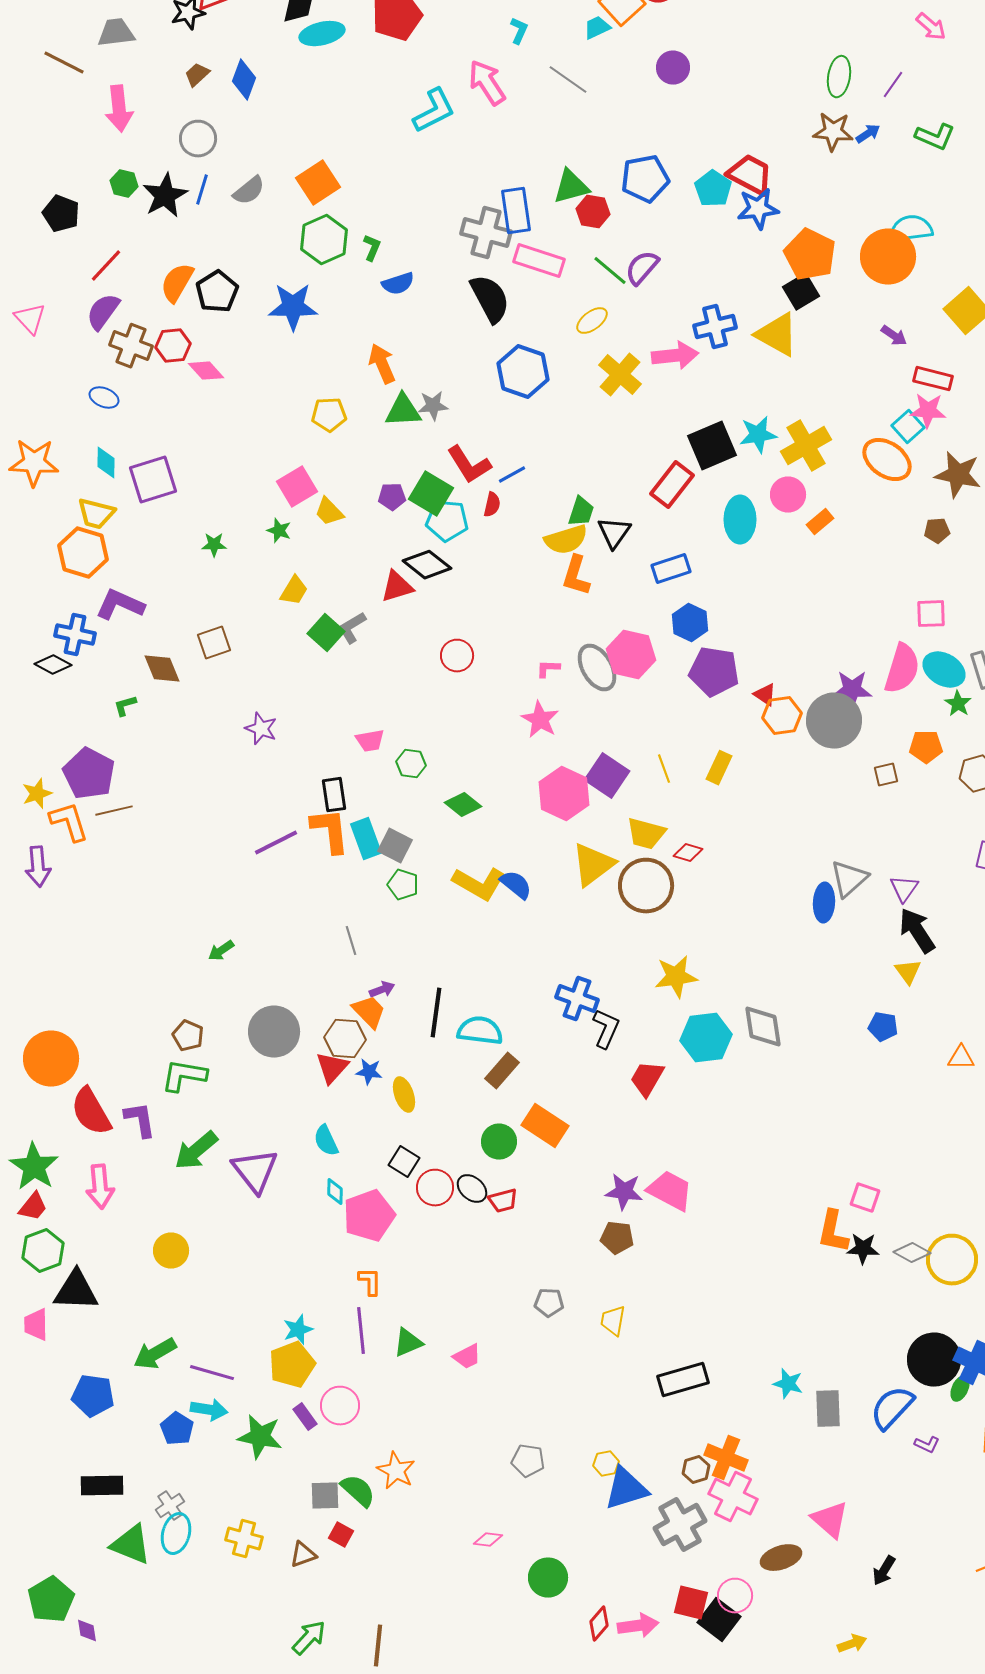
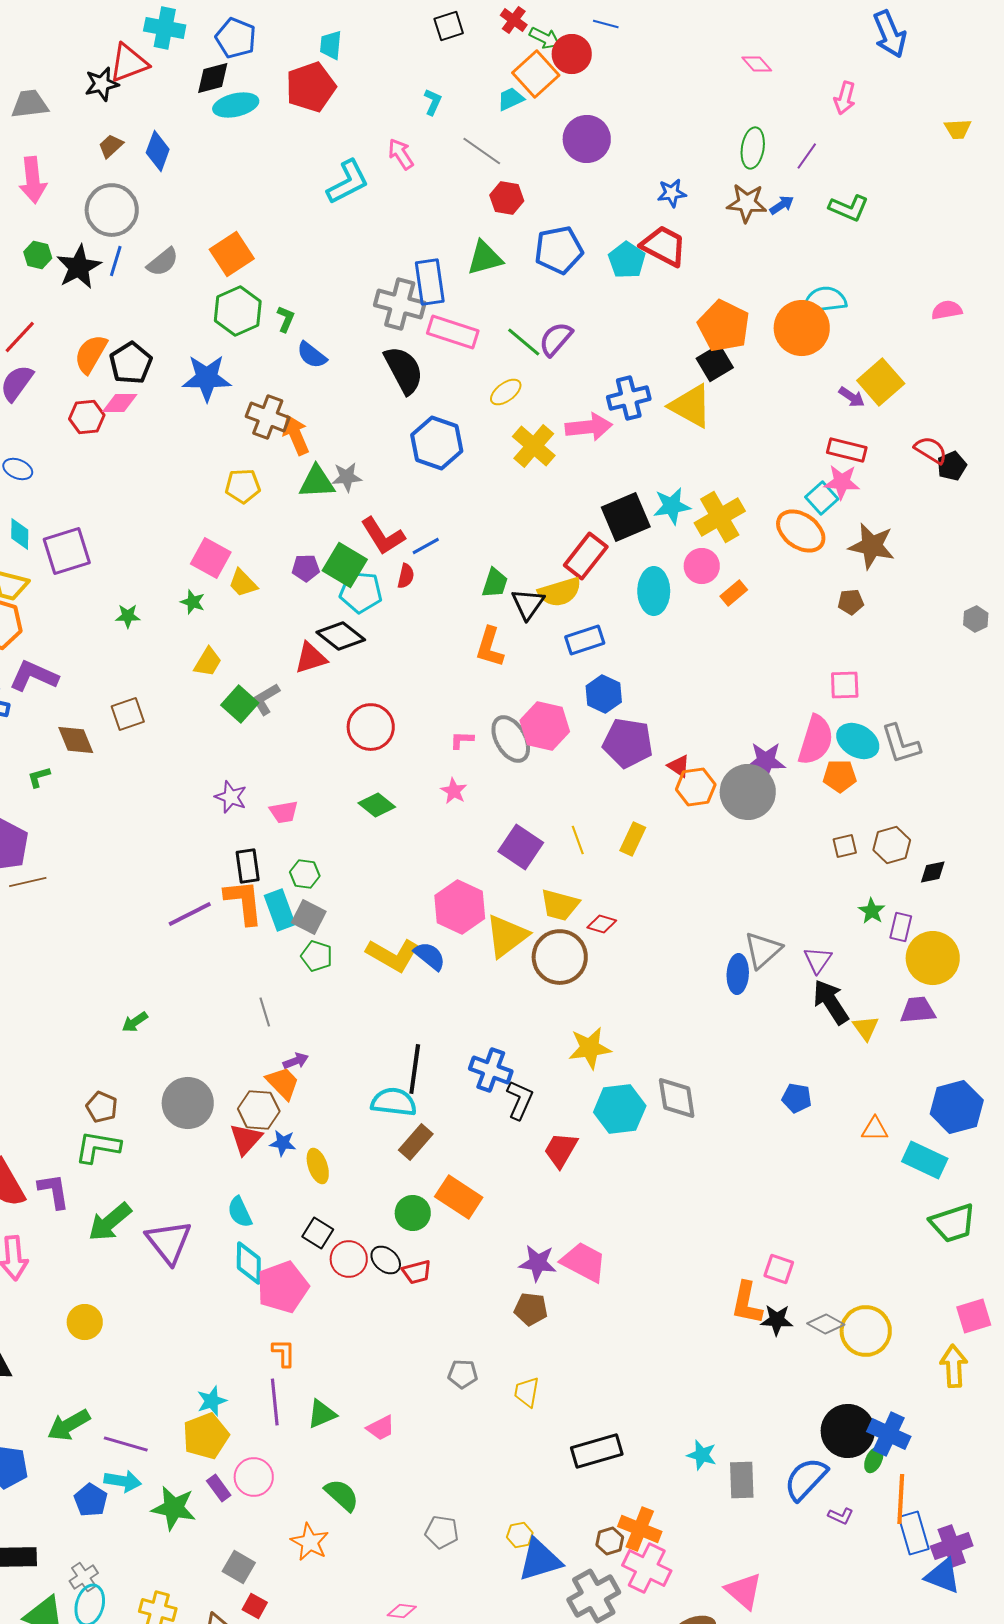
pink arrow: (931, 27) -> (845, 98), turned 64
purple circle: (673, 68) -> (587, 139), size x1.4
pink arrow: (487, 83) -> (401, 154), size x0.7
gray circle: (198, 139) -> (112, 210), size x1.4
blue star: (758, 209) -> (672, 193), moved, size x0.7
red hexagon: (593, 212) -> (507, 198), moved
blue semicircle: (398, 284) -> (312, 355), turned 56
purple arrow: (894, 336) -> (852, 397), moved
brown cross: (131, 346) -> (268, 417), moved
pink diamond: (206, 371) -> (120, 403), moved, turned -48
pink square: (297, 487) -> (211, 558), turned -30
yellow semicircle: (566, 540) -> (560, 592), moved
red circle: (457, 656) -> (371, 727), size x1.4
green star: (958, 704) -> (872, 911), moved
pink star: (540, 720) -> (454, 791), size x0.7
purple star: (261, 729) -> (231, 797), moved
orange pentagon: (926, 747) -> (840, 776), moved
green hexagon: (411, 764) -> (305, 874), moved
brown square: (886, 775) -> (845, 846), moved
pink hexagon: (564, 794) -> (460, 907), moved
green diamond: (463, 805) -> (377, 805), moved
yellow triangle: (908, 972) -> (866, 1028), moved
black line: (436, 1013) -> (415, 1069), moved
cyan diamond: (335, 1192) -> (249, 1263), size x1.6
green semicircle: (358, 1491) -> (342, 1495), moved
gray square: (325, 1496) -> (239, 1567), turned 32

